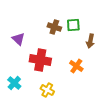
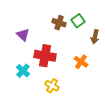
green square: (73, 25) -> (78, 21), turned -32
cyan cross: (14, 83) -> (23, 71), moved

